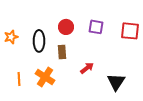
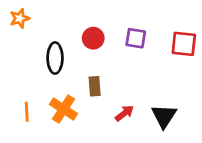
orange star: (11, 37) -> (20, 18), moved
brown rectangle: (62, 52) -> (95, 86), moved
red arrow: (87, 68) -> (124, 113), moved

